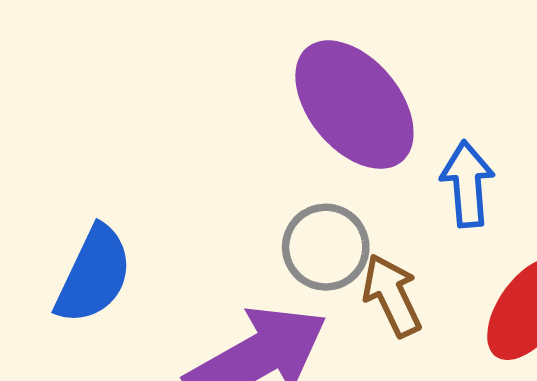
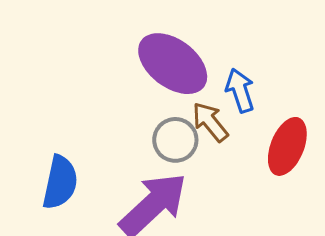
brown arrow: (392, 295) -> (210, 122), moved

